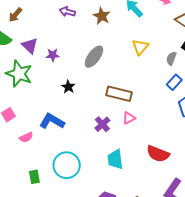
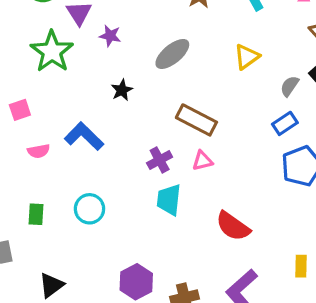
cyan trapezoid: (115, 159) -> (169, 200), moved
cyan circle: (67, 165) -> (89, 209), size x0.7

